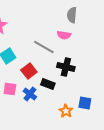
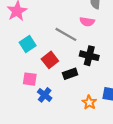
black rectangle: (48, 84) -> (70, 74), turned -40
blue cross: (30, 94) -> (45, 95), moved

